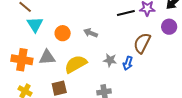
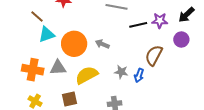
cyan triangle: (35, 25) -> (47, 34), turned 42
orange circle: (63, 33) -> (74, 44), size x1.6

